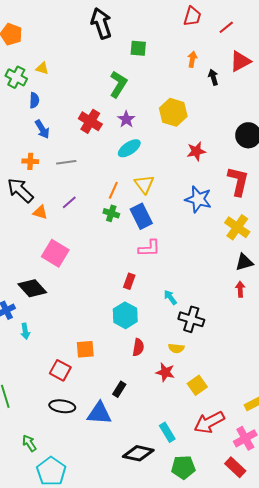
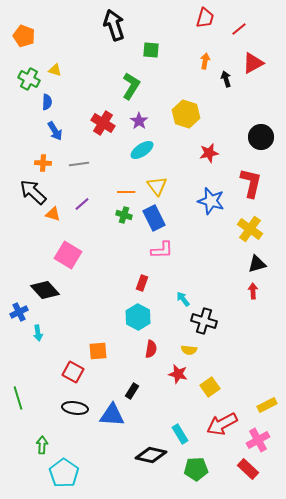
orange line: (113, 190) -> (126, 192), turned 66
green arrow: (29, 443) -> (42, 445), turned 36

